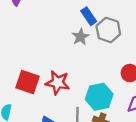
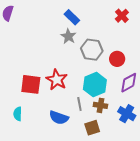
gray hexagon: (108, 30) -> (92, 50), moved
red star: (58, 83) -> (57, 80), turned 30

